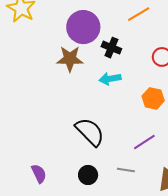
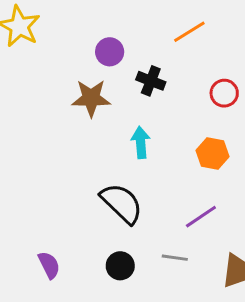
purple circle: (83, 27) -> (110, 52), size x0.6
cyan arrow: (110, 79) -> (141, 143), moved, turned 95

